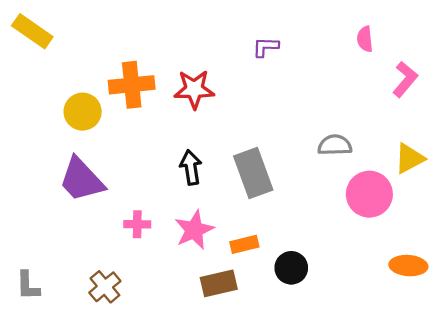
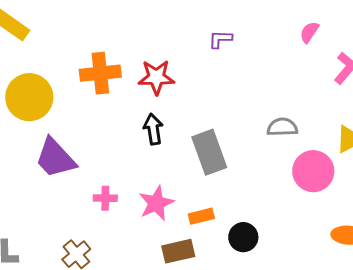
pink semicircle: (365, 39) -> (309, 32), turned 40
yellow circle: (83, 112) -> (29, 97), moved, size x1.4
black arrow: (191, 167) -> (153, 129), moved

